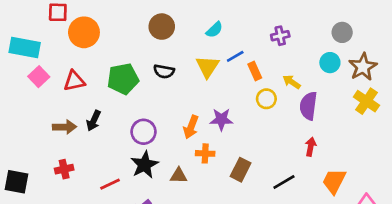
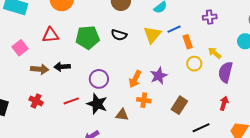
pink square: (39, 77) -> (20, 48), moved
purple star: (221, 119) -> (159, 76), turned -30
black arrow: (94, 121) -> (62, 67), turned 56
black star: (144, 165) -> (97, 104), turned -30
red cross: (64, 169) -> (36, 101), turned 32
brown rectangle: (241, 170) -> (179, 105), moved
red line: (110, 184) -> (71, 101), moved

